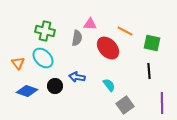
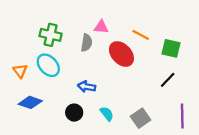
black line: (149, 71) -> (168, 80), turned 49
cyan semicircle: (109, 85) -> (107, 114), moved
black circle: (55, 86) -> (74, 113), moved

